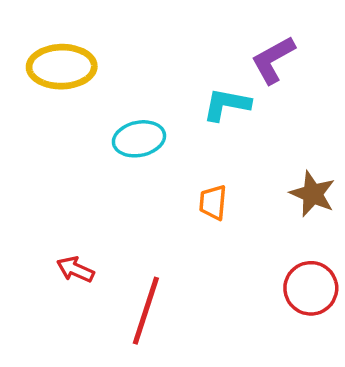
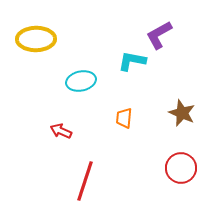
red arrow: (75, 269) -> (61, 131), moved

